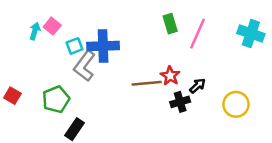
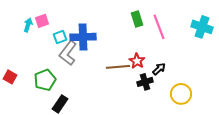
pink square: (52, 26) -> (42, 21), turned 32
pink line: (197, 34) -> (159, 27), turned -45
yellow circle: (236, 104) -> (181, 94), moved

